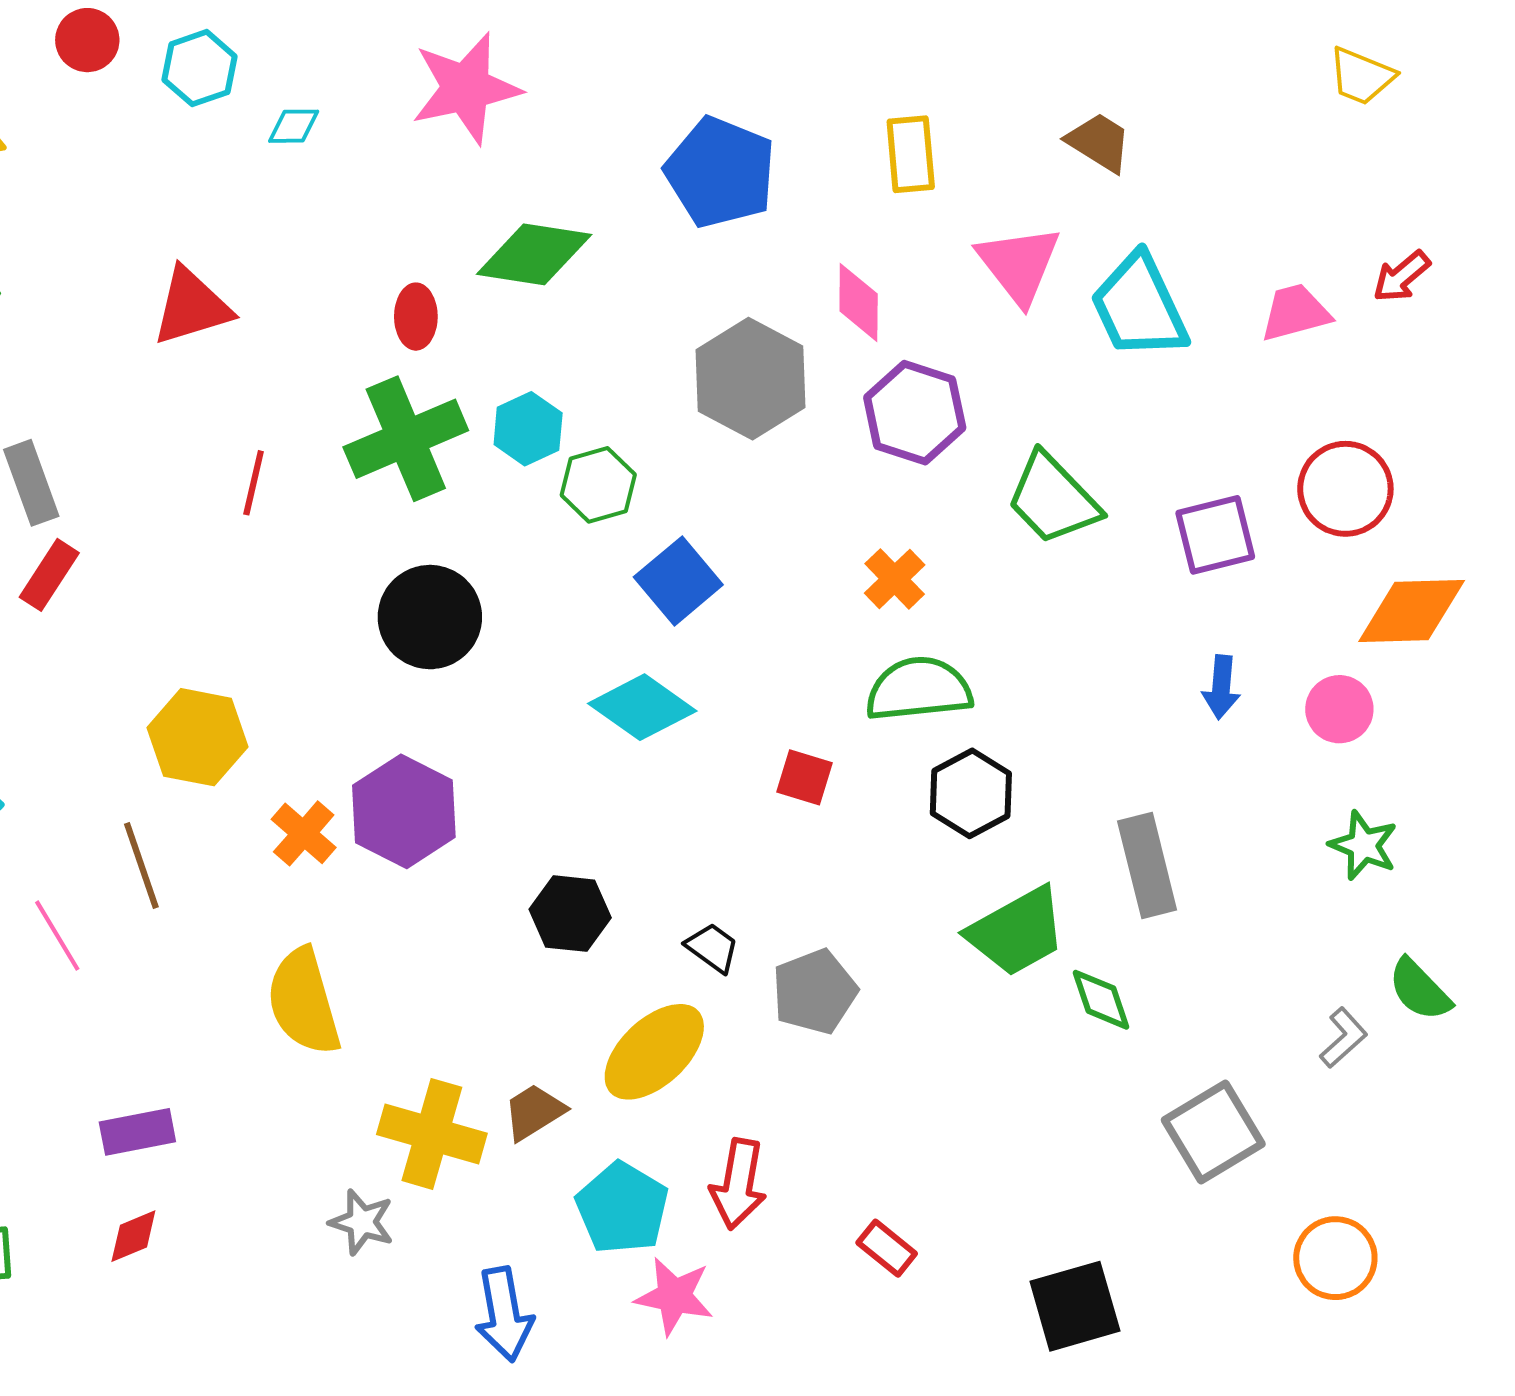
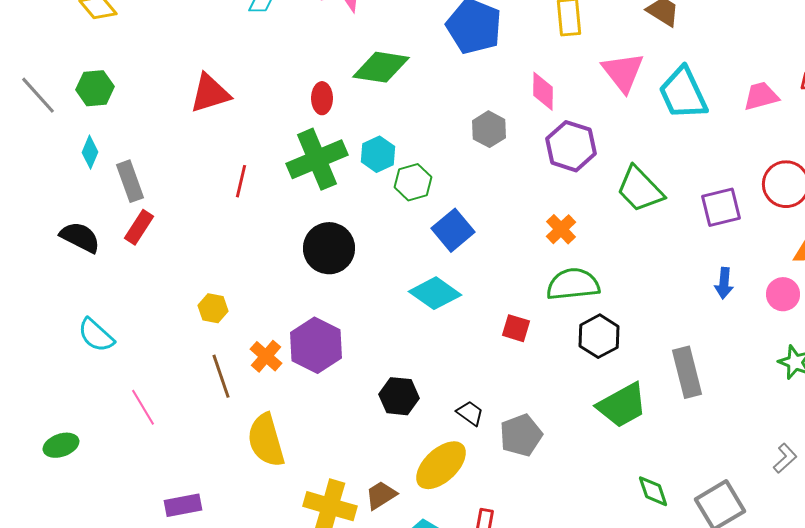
gray hexagon: (750, 379) -> (489, 129), size x0.6
yellow hexagon: (197, 737) -> (213, 308), size x0.6
brown line: (141, 865) -> (221, 376), moved
green diamond: (1101, 1000) -> (653, 491), moved

